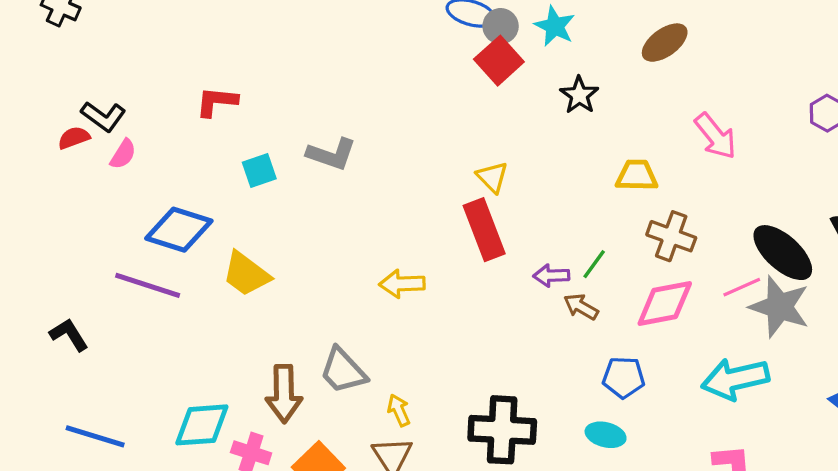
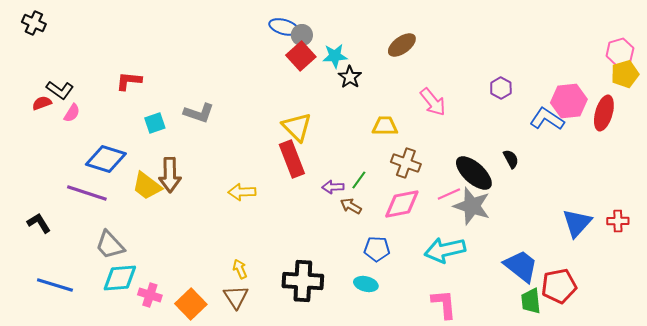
cyan star: (555, 26) -> (335, 56), moved, turned -30
yellow triangle: (492, 177) -> (297, 127), size x1.5
gray trapezoid: (343, 371) -> (110, 245), moved
brown arrow: (284, 394) -> (170, 175), moved

